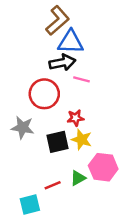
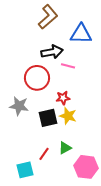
blue triangle: (71, 42) -> (81, 34), moved
pink hexagon: (103, 167) -> (86, 167), moved
red line: (53, 185) -> (44, 154), turned -32

